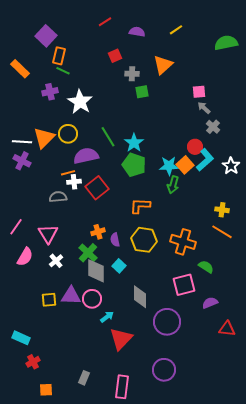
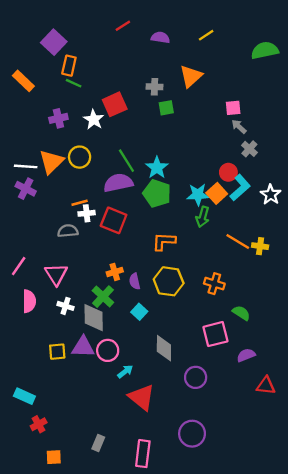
red square: (115, 56) -> (115, 104), moved, size x1.5
purple cross: (50, 92) -> (58, 118), moved
white star: (80, 102) -> (94, 120), size x0.7
purple semicircle: (86, 156) -> (118, 183), moved
red square: (97, 188) -> (114, 220), turned -30
orange line: (222, 232) -> (238, 241), moved
orange cross: (183, 242) -> (214, 284), size x0.7
pink semicircle: (25, 257) -> (29, 301), turned -30
white cross: (56, 261) -> (65, 306), turned -32
gray diamond: (96, 271) -> (94, 318), moved
purple circle: (167, 322) -> (196, 377), size x0.7
red triangle: (121, 339) -> (142, 397), turned -35

